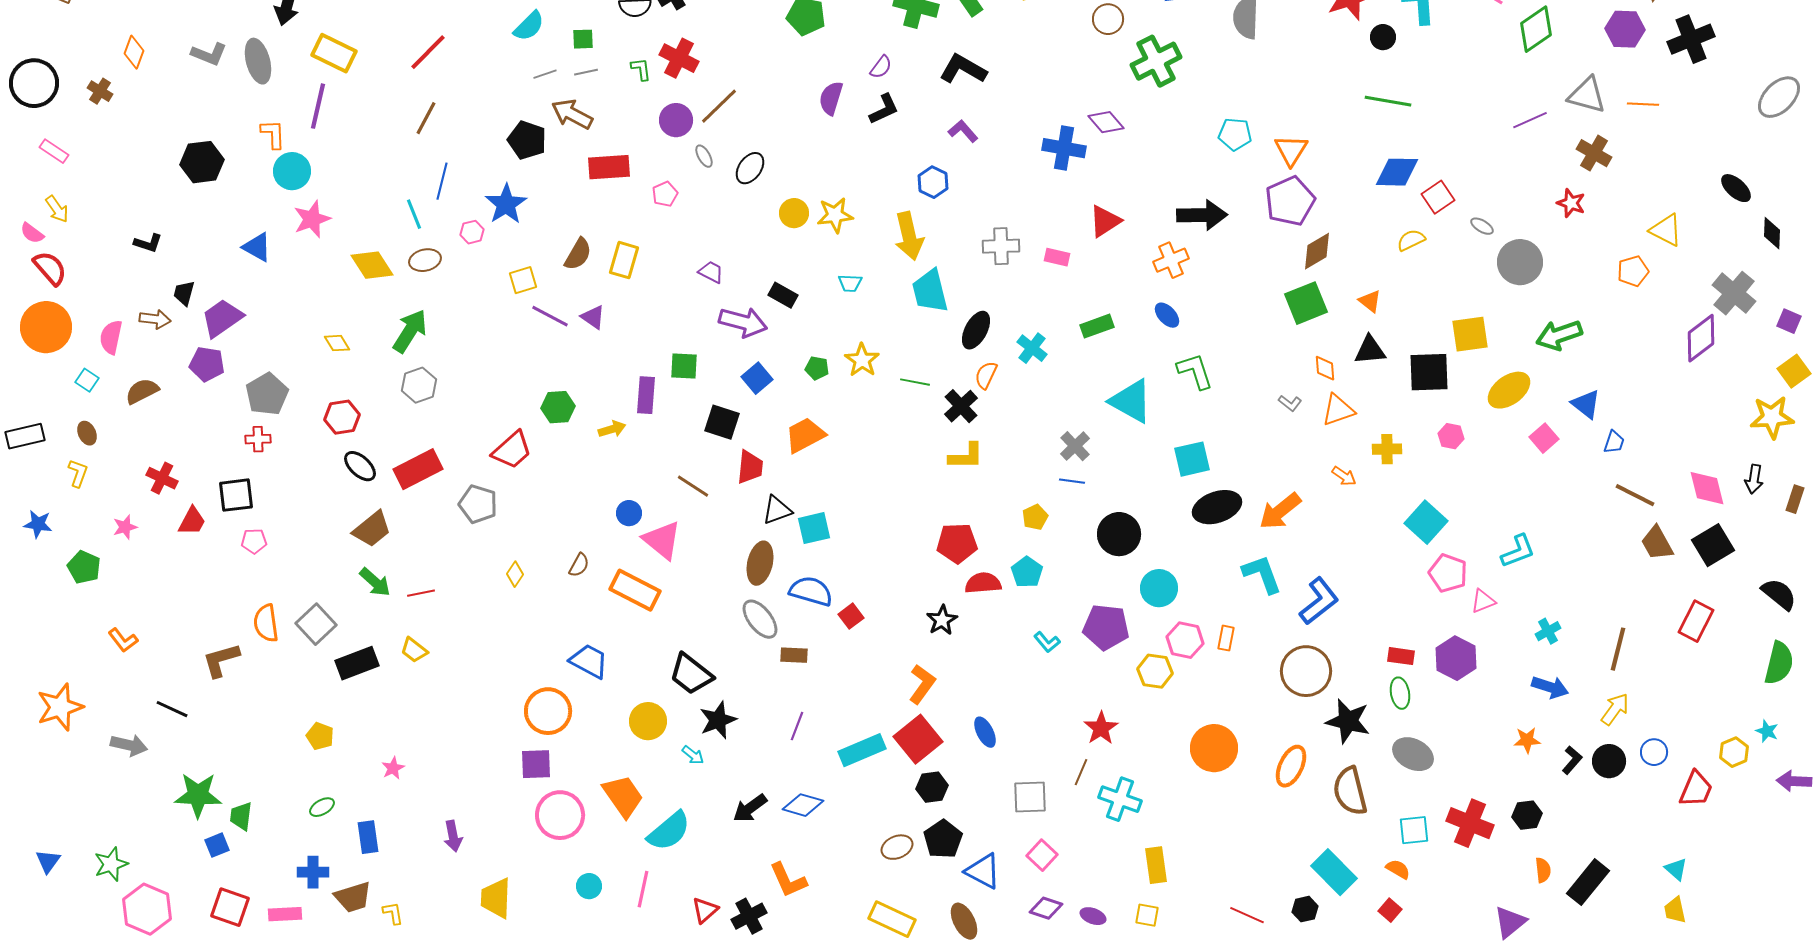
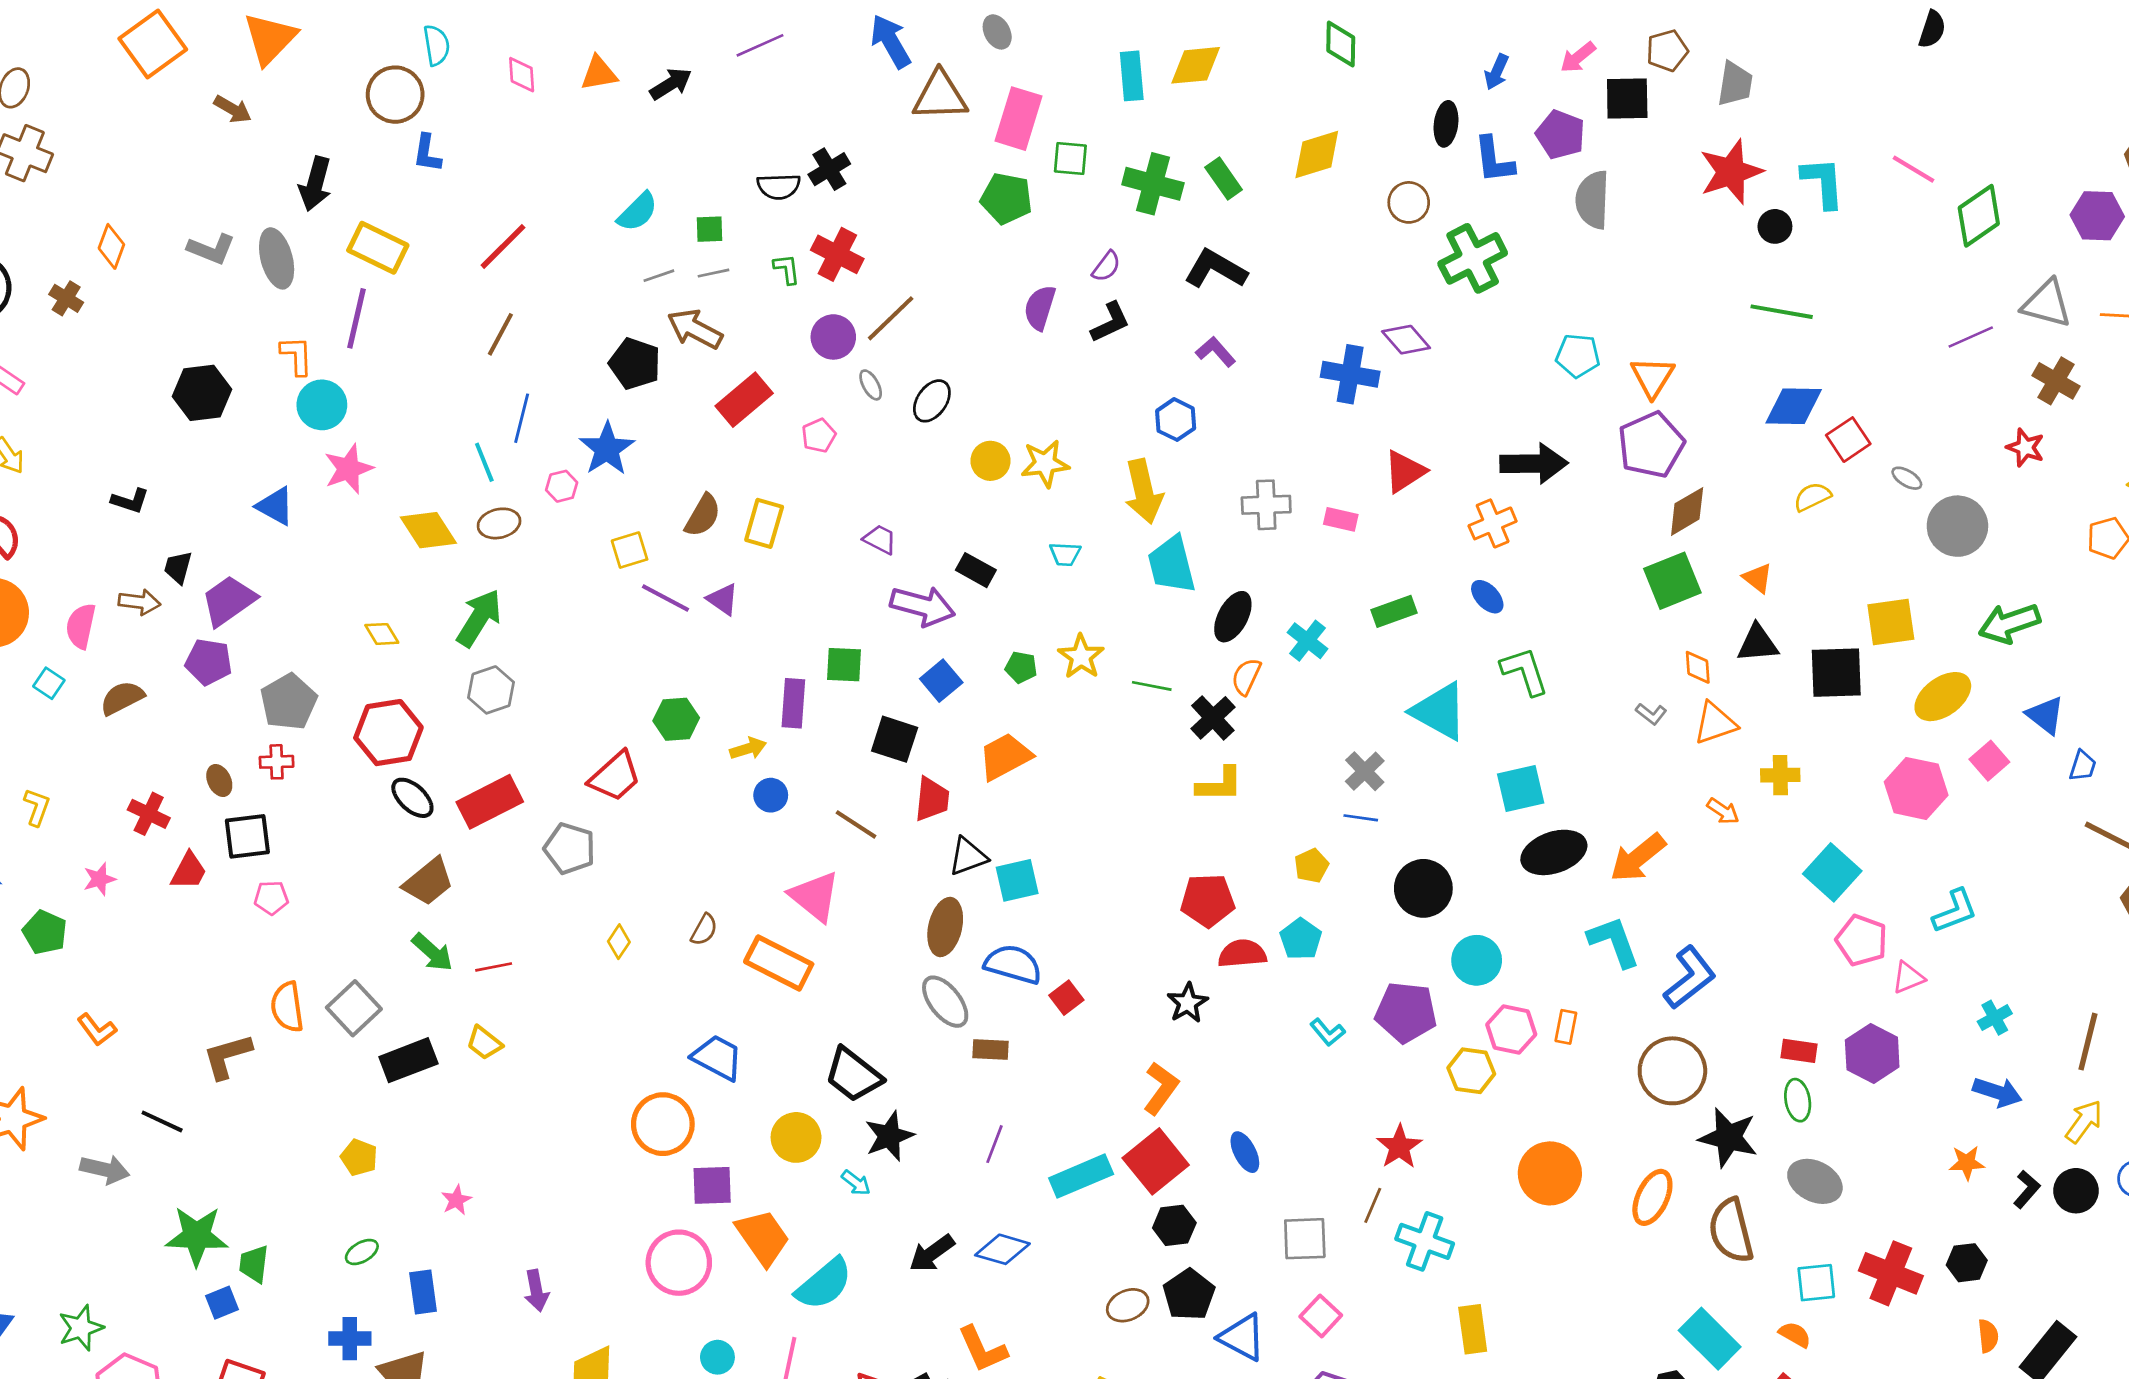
red rectangle: (609, 167) -> (744, 400), turned -36
red hexagon: (342, 417) -> (388, 733), size x1.4
brown ellipse: (87, 433) -> (219, 780), moved
pink hexagon: (1451, 436) -> (1916, 788), moved, size x1.8
blue circle: (629, 513) -> (771, 795), moved
purple square: (536, 764) -> (712, 1185), moved

